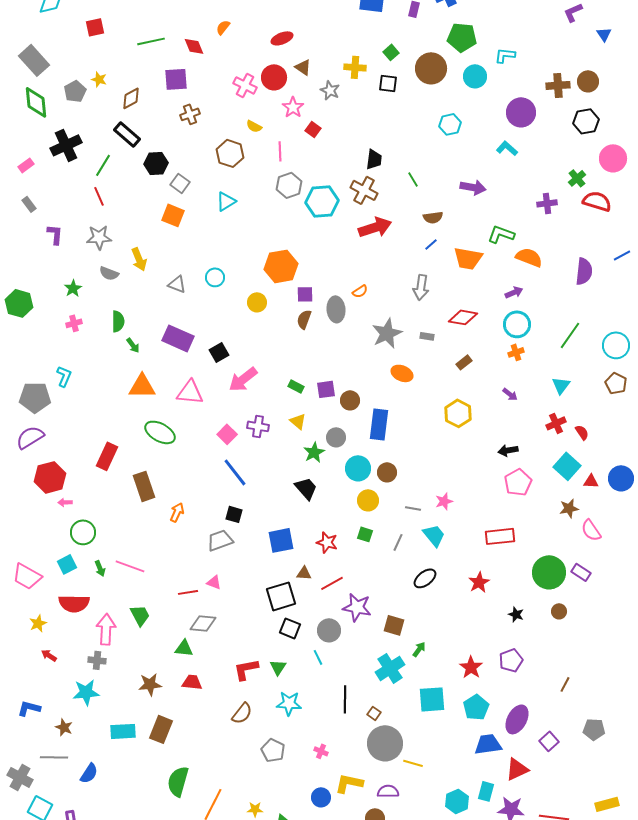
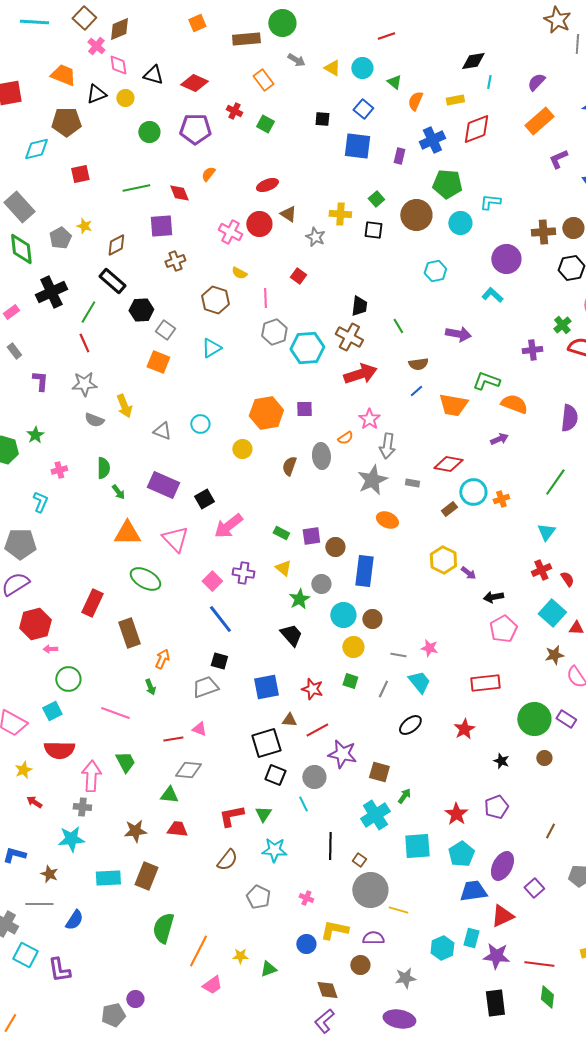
pink star: (293, 107) -> (369, 419), moved
gray arrow: (421, 287) -> (387, 446), moved
green star: (73, 288) -> (35, 435), moved
purple square: (305, 294) -> (304, 409), moved
cyan circle: (517, 324) -> (473, 492), moved
cyan L-shape: (64, 376) -> (40, 502), moved
pink triangle: (190, 392) -> (175, 539), turned 40
purple arrow: (510, 394) -> (468, 573), moved
pink star: (444, 501) -> (429, 648), turned 30
green arrow: (100, 568) -> (150, 687), moved

